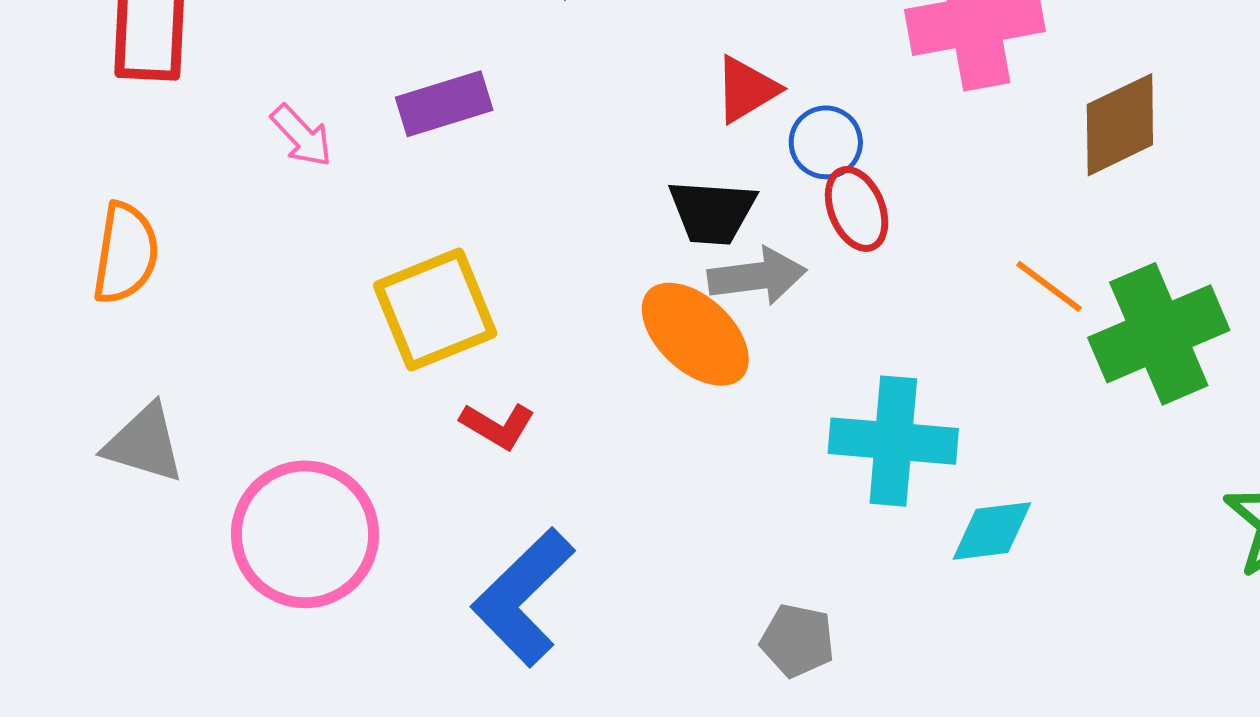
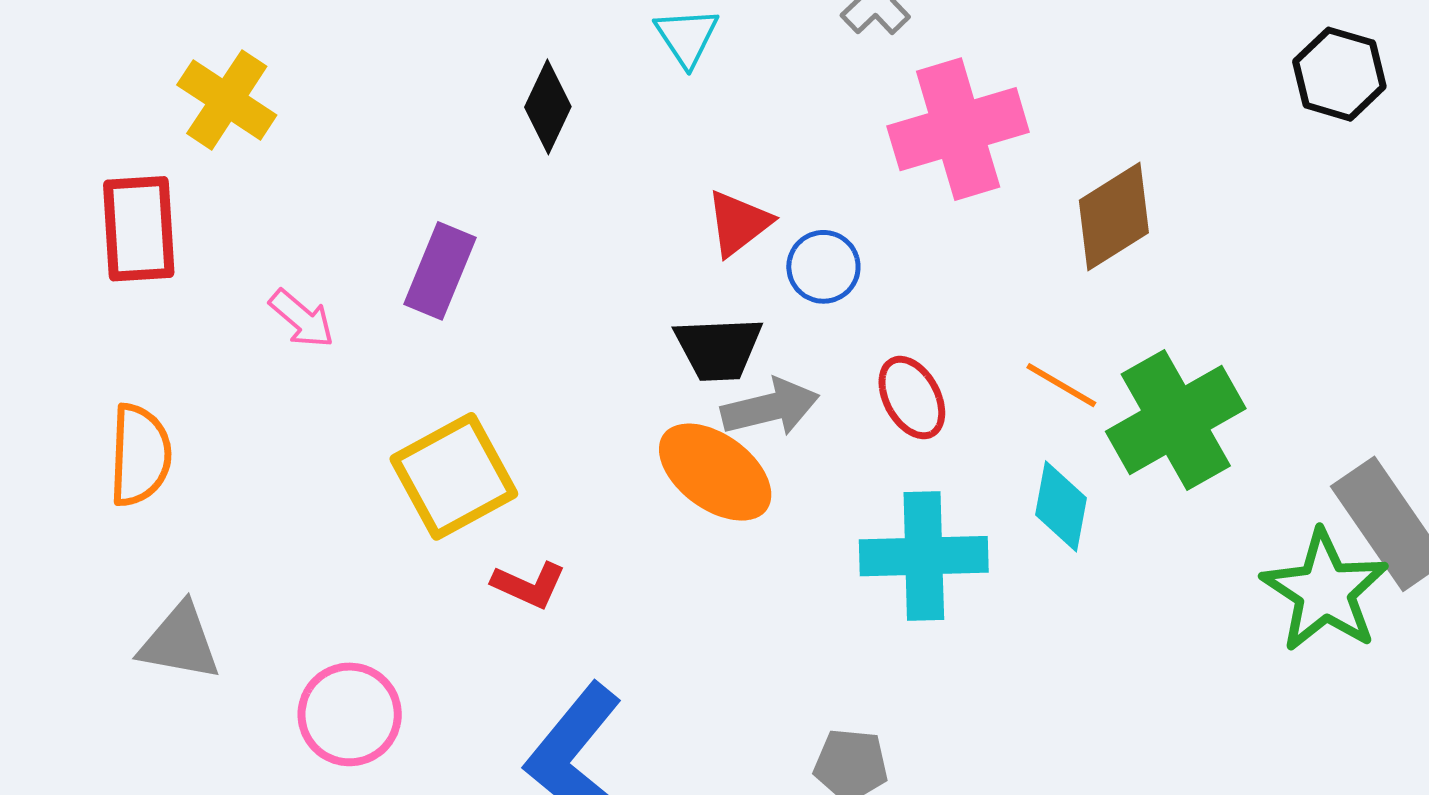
purple rectangle: (444, 104) -> (440, 271), turned -44
red ellipse: (857, 209) -> (912, 398), moved
cyan diamond: (992, 531) -> (1061, 506), moved, turned -66
pink circle: (305, 534) -> (350, 714), size x0.7

